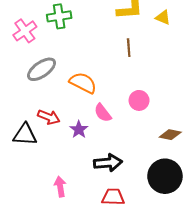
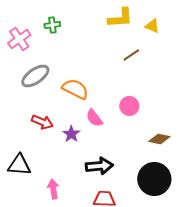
green cross: (59, 16) -> (52, 25), size x0.7
brown line: (129, 48) -> (131, 55), moved, turned 60
black triangle: (25, 135) -> (19, 165), moved

